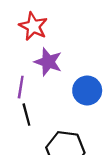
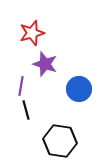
red star: (33, 26) -> (32, 33), turned 30

